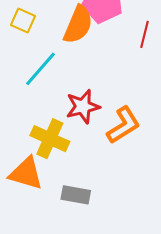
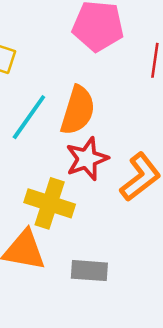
orange semicircle: (78, 25) -> (78, 110), moved

